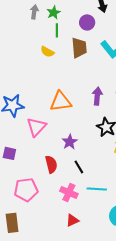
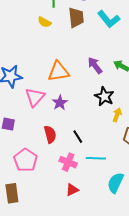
purple arrow: (97, 96) -> (95, 65), turned -42
purple star: (70, 142) -> (60, 103), moved
pink pentagon: (26, 190) -> (25, 160), turned -30

